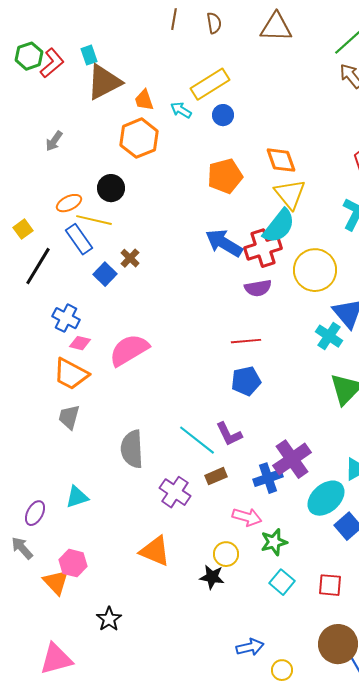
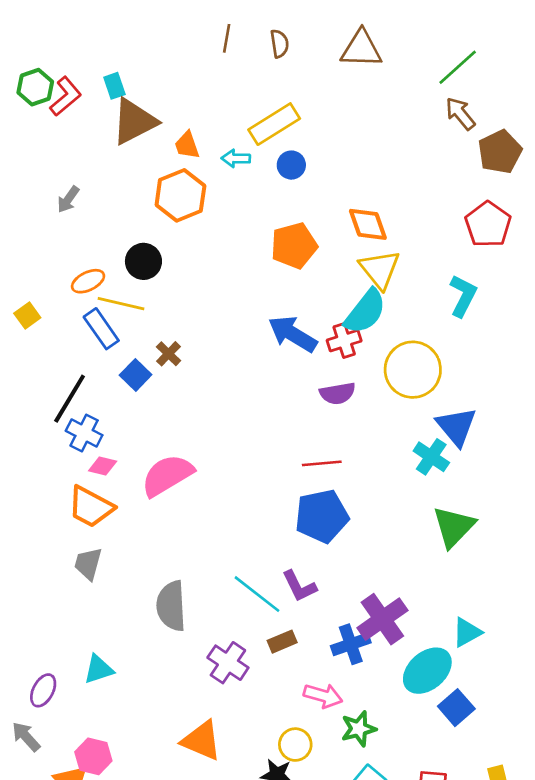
cyan arrow: (181, 110) -> (236, 158), turned -30
red cross: (263, 248) -> (344, 341), size x0.7
black line: (38, 266) -> (70, 399), moved
blue pentagon: (246, 381) -> (322, 516), size x1.4

